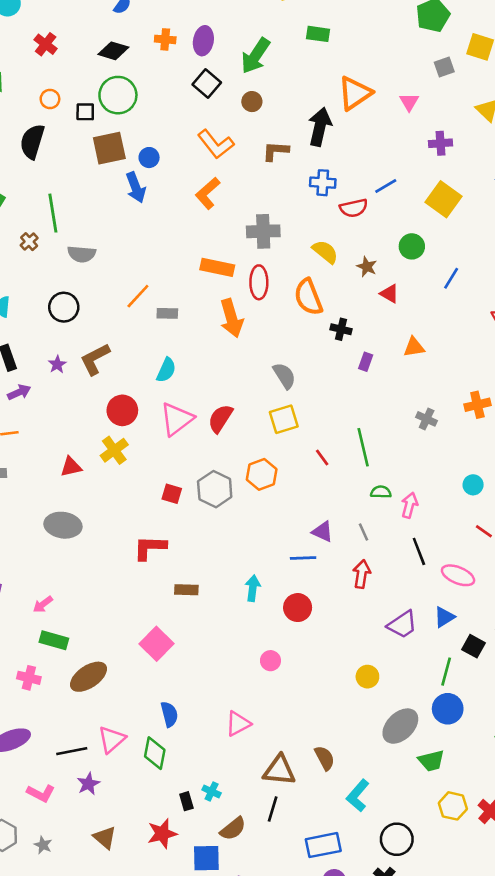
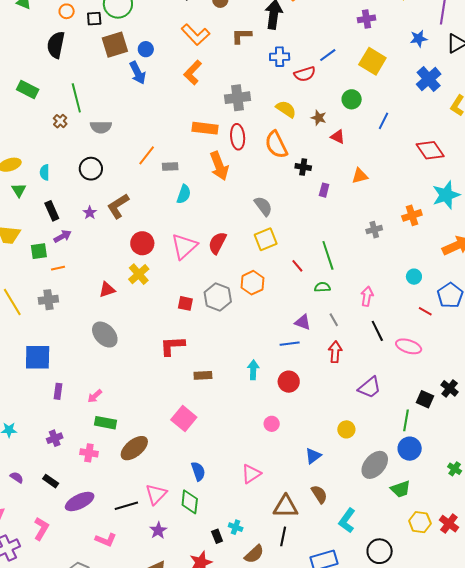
cyan semicircle: (166, 370) -> (184, 194), moved
gray cross: (427, 419) -> (374, 230), turned -35
green semicircle: (381, 492) -> (322, 287), moved
gray ellipse: (63, 525) -> (105, 335), turned 44
blue triangle: (444, 617) -> (313, 456), moved
purple star: (88, 784) -> (158, 530), moved

